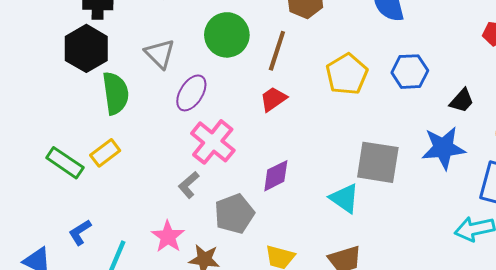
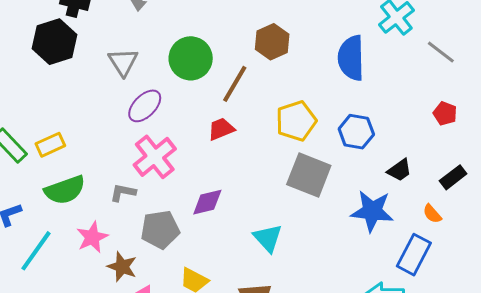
green semicircle: (115, 93) -> (65, 190), moved, turned 66
gray square: (378, 162) -> (309, 175), moved
gray L-shape: (189, 185) -> (123, 192), turned 40

